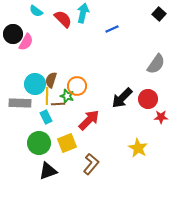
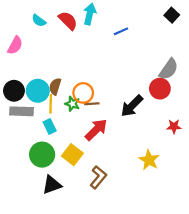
cyan semicircle: (36, 11) -> (39, 21), moved
black circle: (13, 34) -> (14, 91), moved
pink semicircle: (26, 42) -> (15, 45), moved
red circle: (148, 99) -> (160, 89), moved
brown line: (58, 104) -> (92, 104), moved
yellow square: (67, 143) -> (72, 155), turned -30

